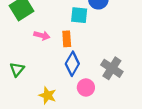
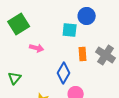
orange rectangle: (67, 39) -> (83, 54), moved
gray cross: (112, 68) -> (106, 55), moved

